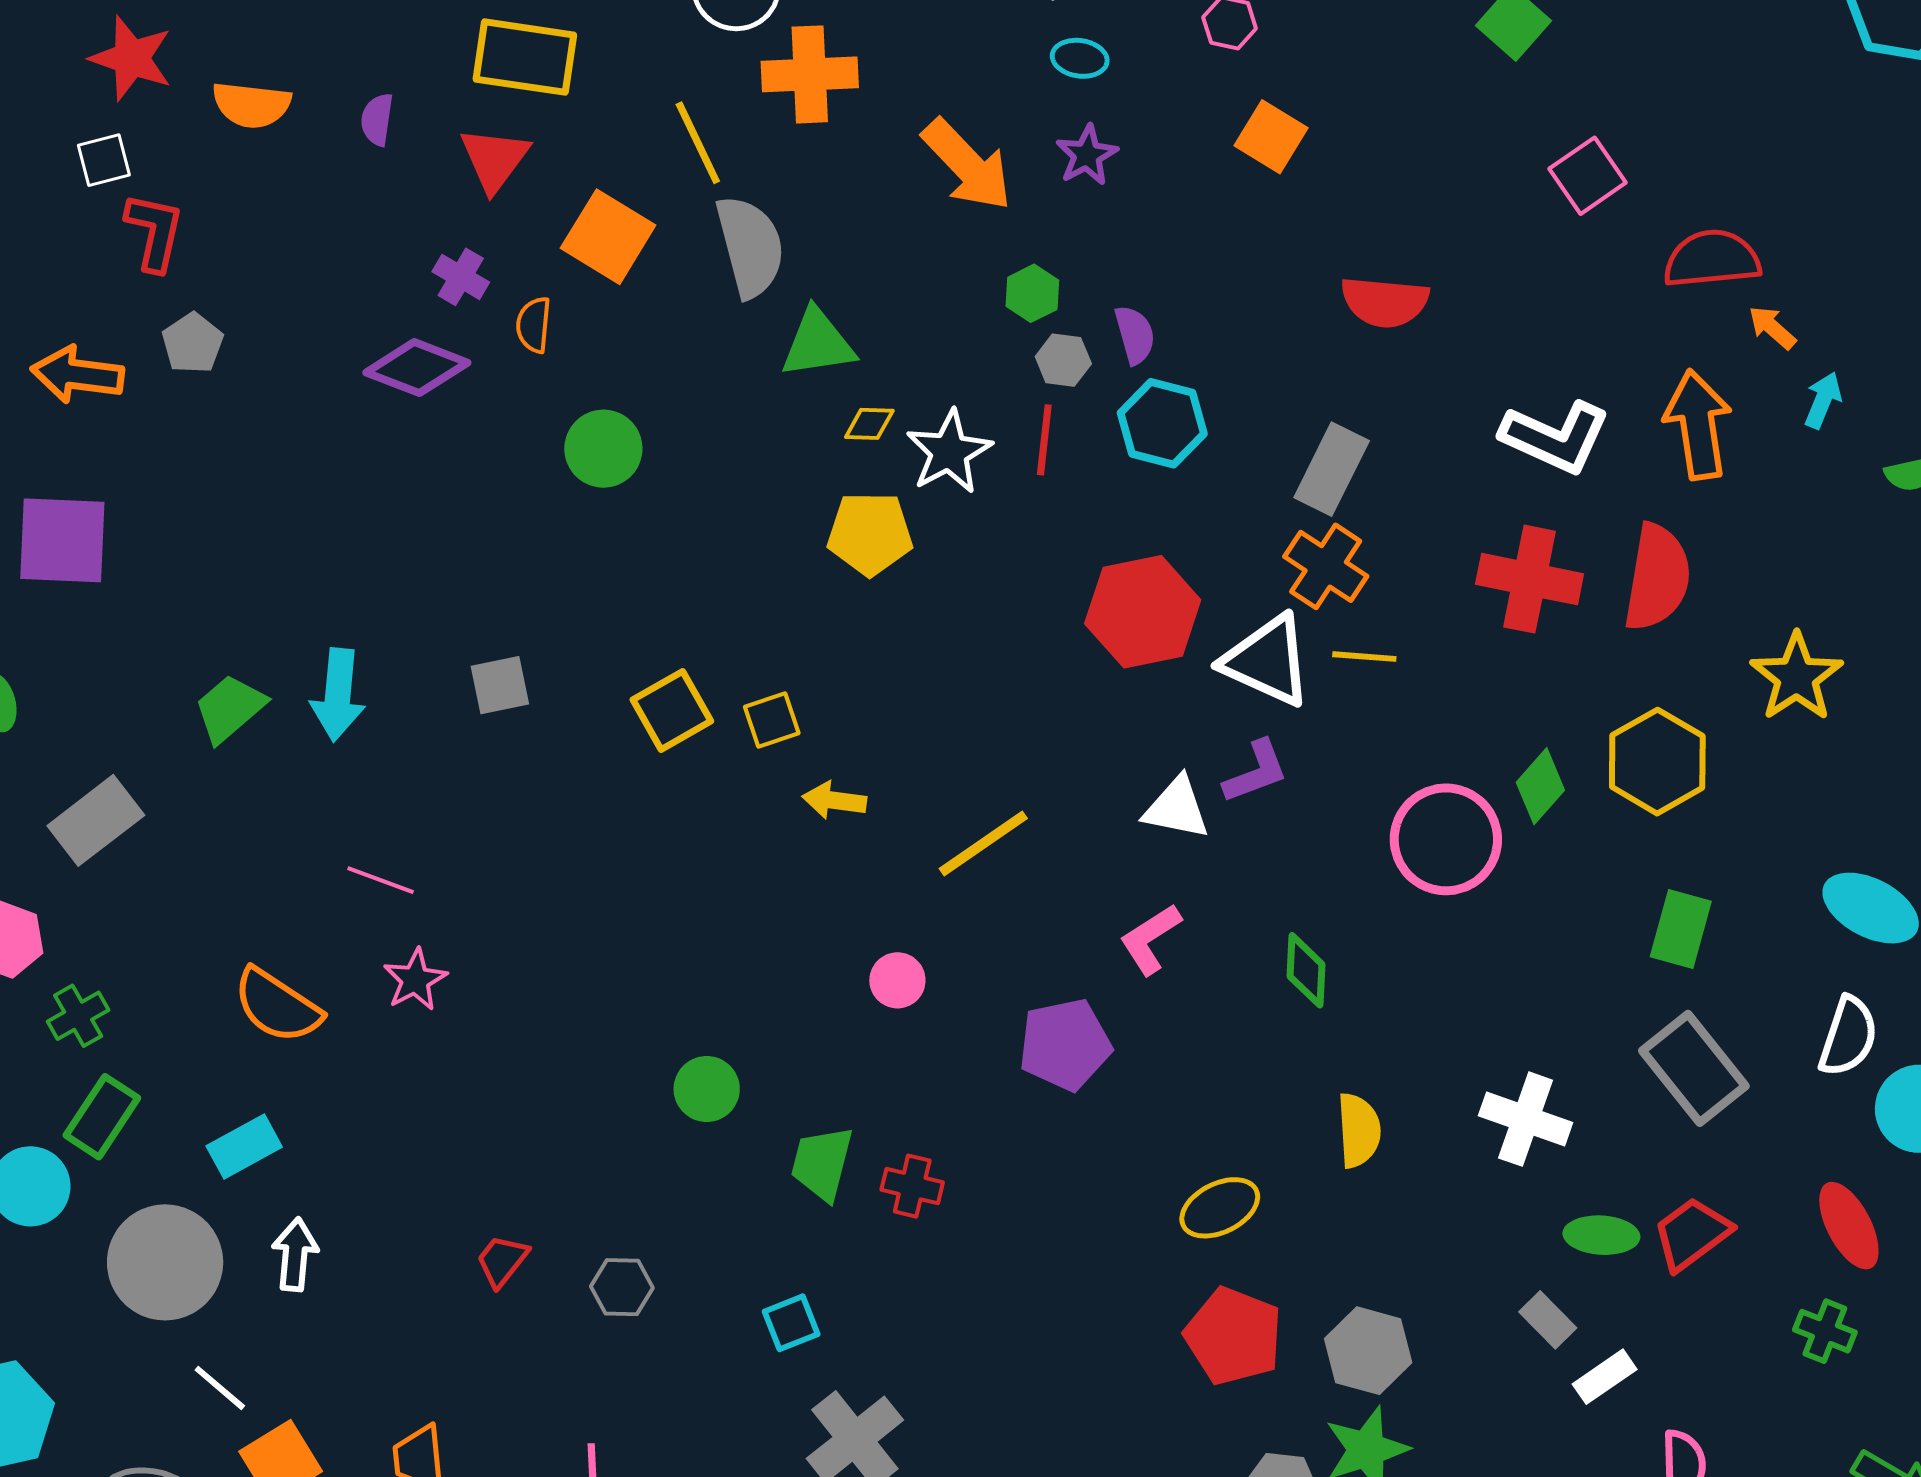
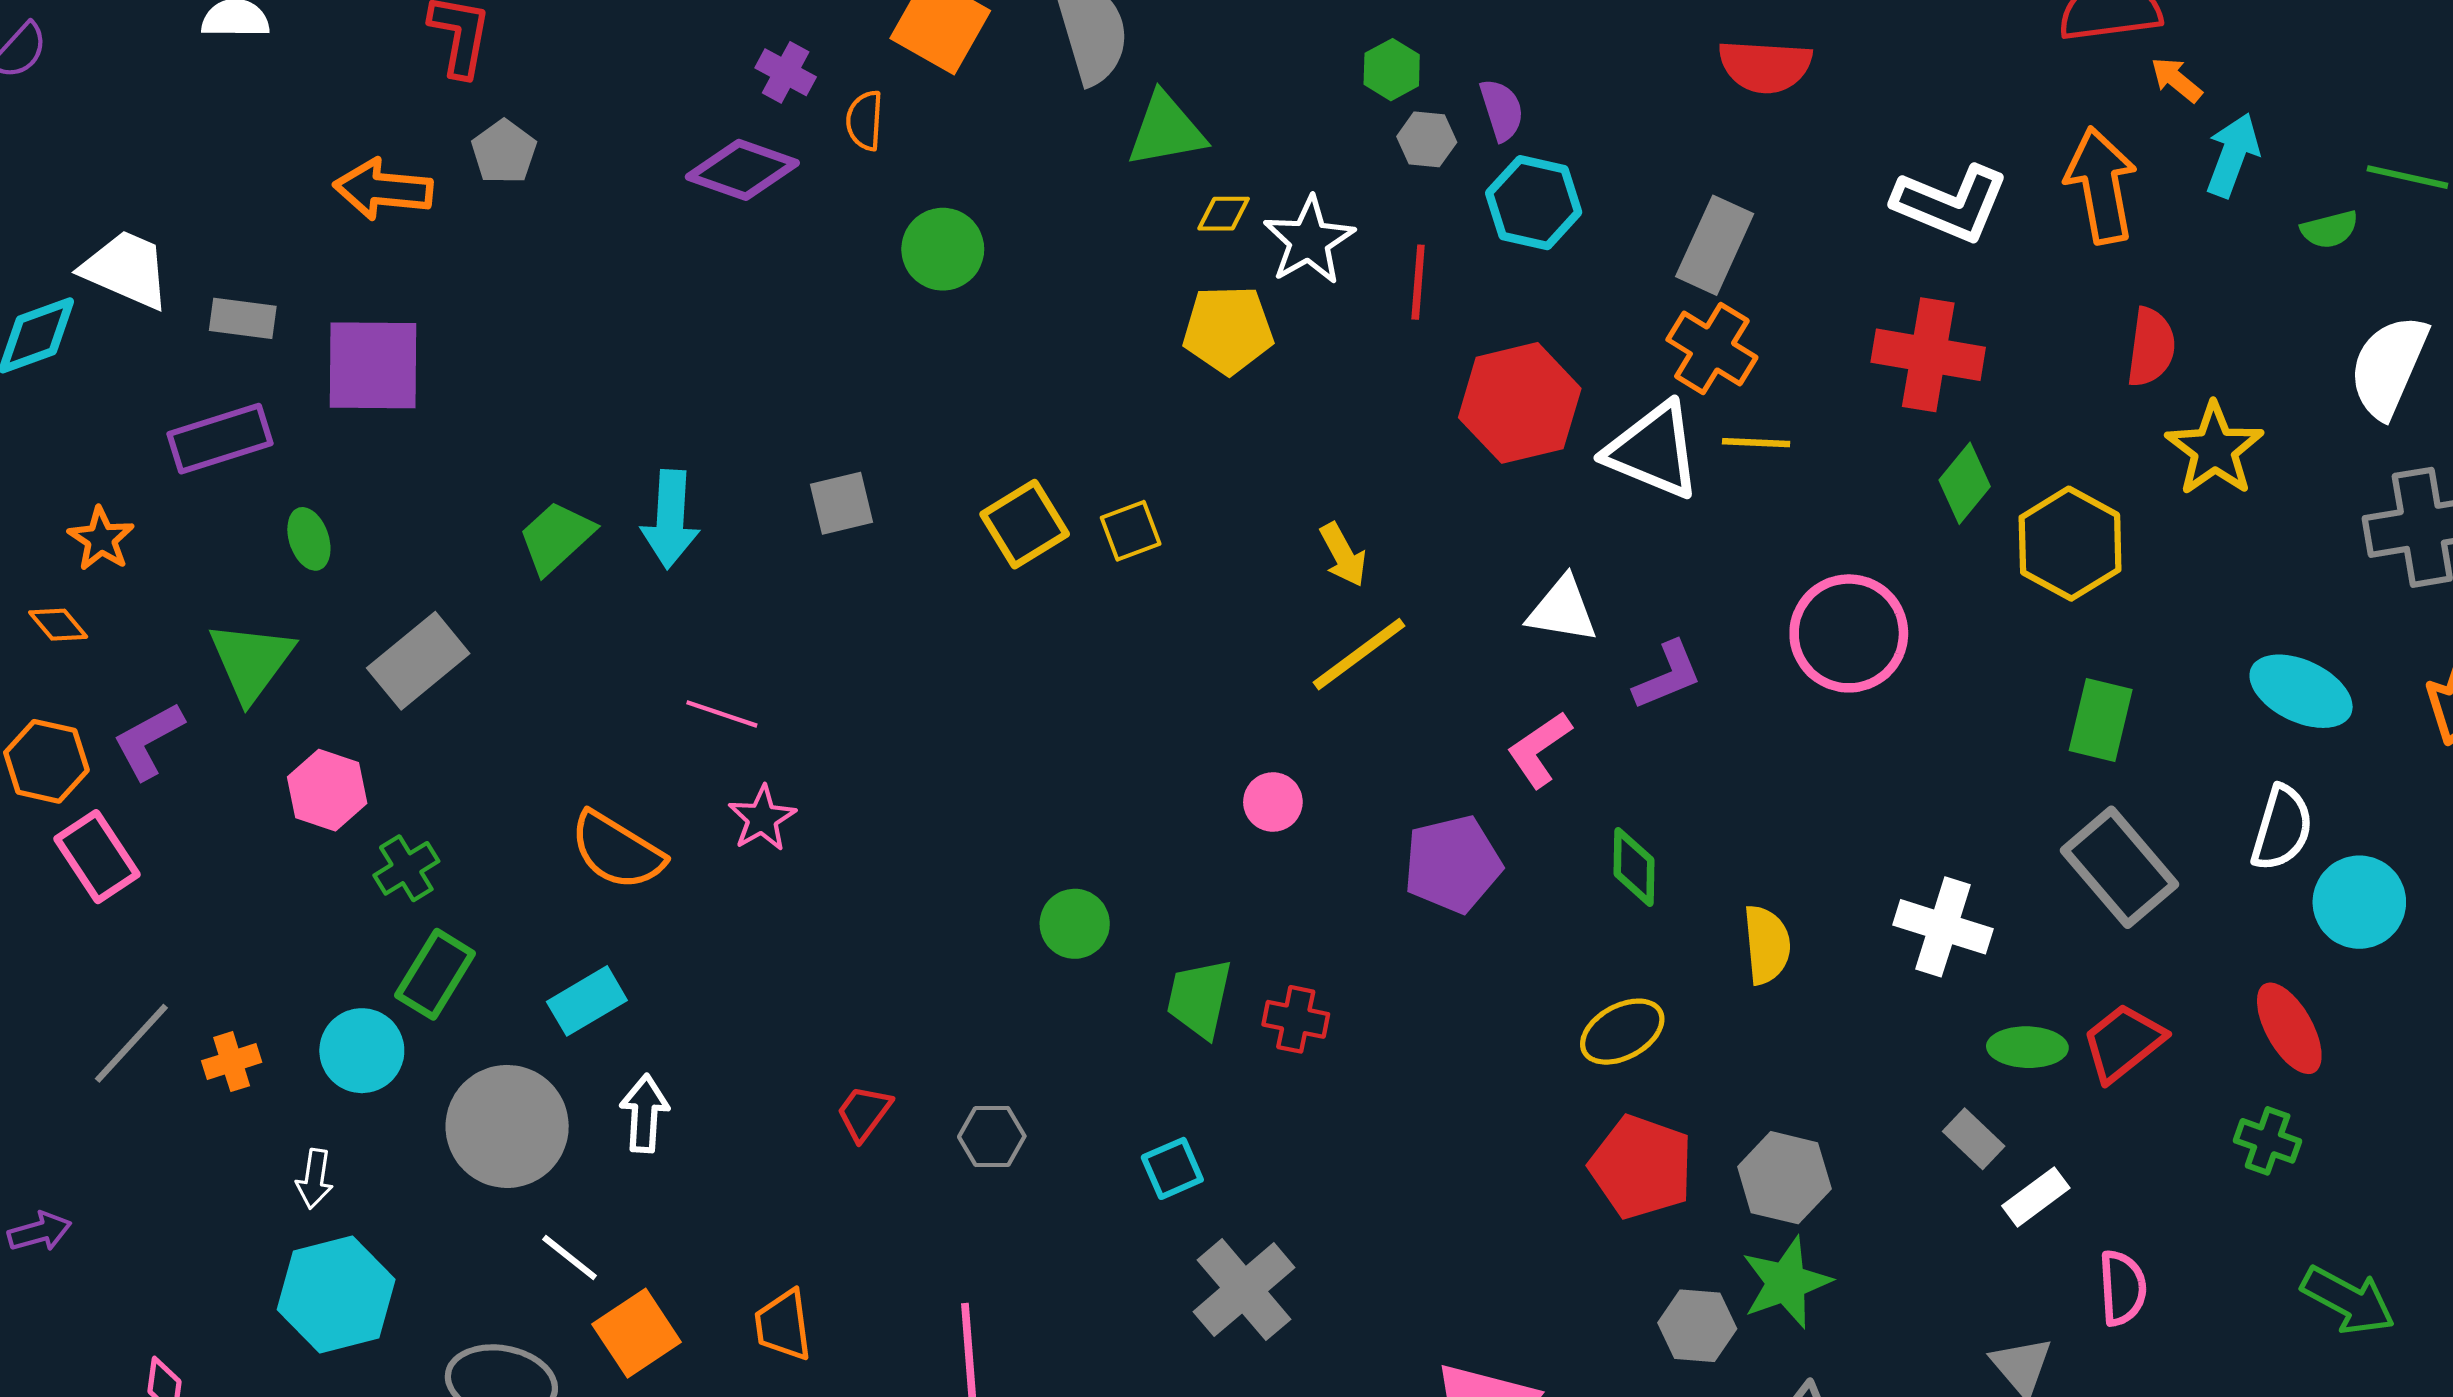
cyan arrow: (1823, 400) -> (2233, 155), size x1.4
red line: (1044, 440) -> (1418, 282), moved
red semicircle: (1657, 577) -> (2151, 347), moved, size x0.7
purple L-shape: (1256, 772) -> (1668, 676), moved
green diamond: (1540, 786) -> (1965, 483), moved
yellow arrow: (834, 800) -> (1343, 555), moved, turned -124
green diamond: (1306, 970) -> (1634, 867), moved

